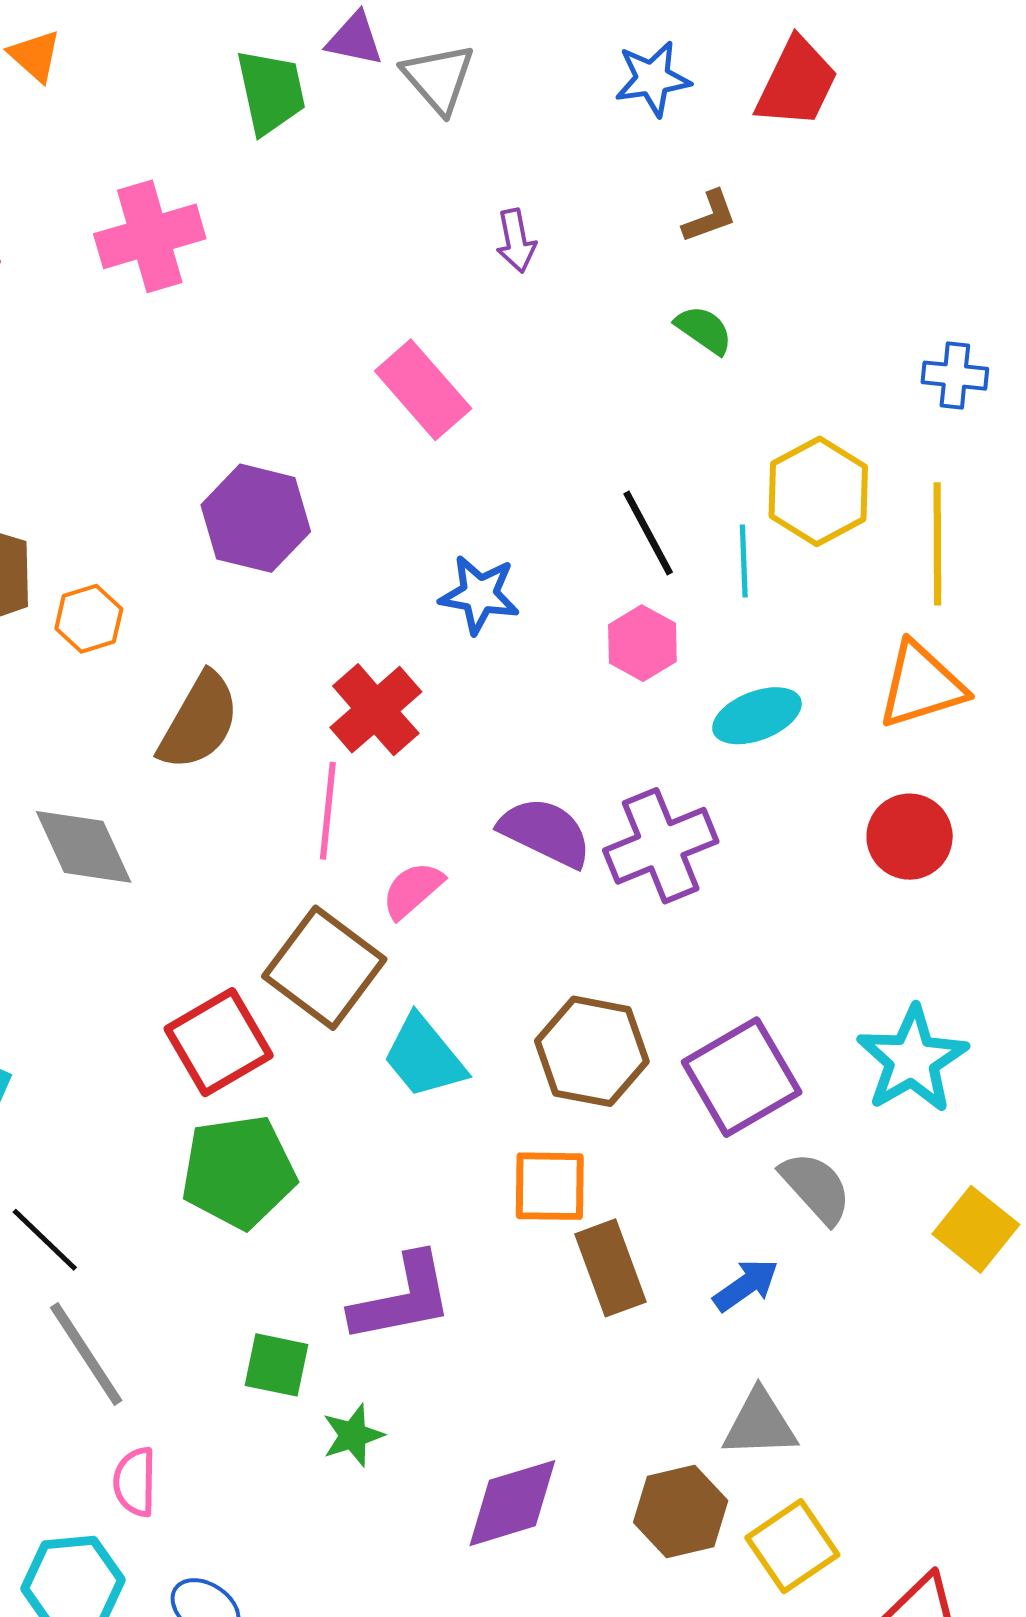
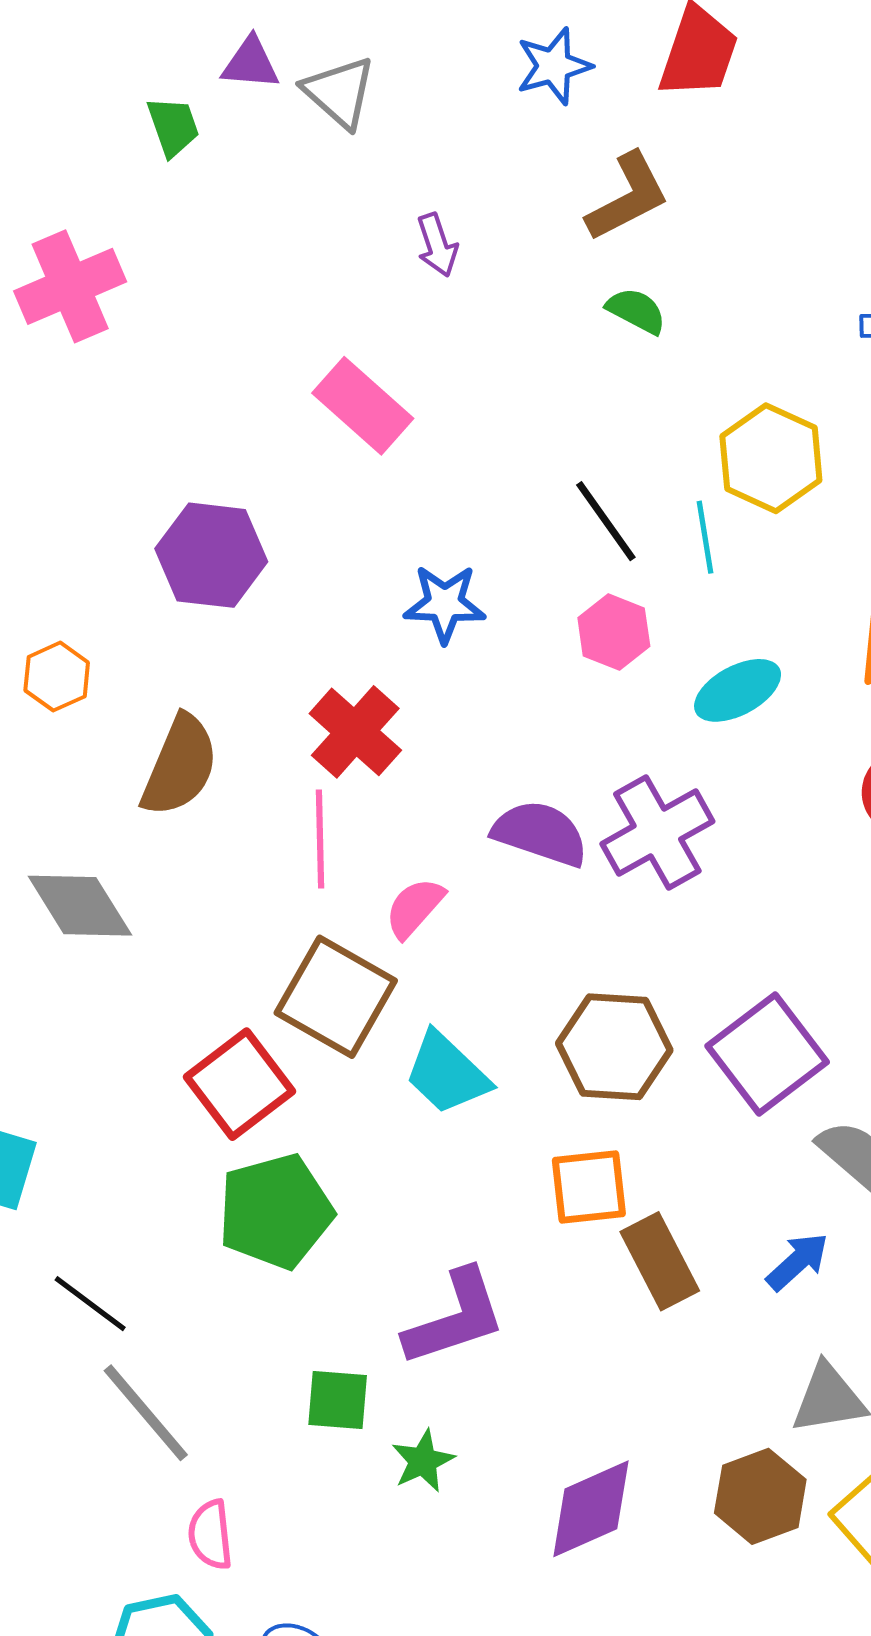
green trapezoid: (271, 92) -> (173, 127), size x0.7
brown L-shape: (710, 217) -> (628, 197), size x1.6

